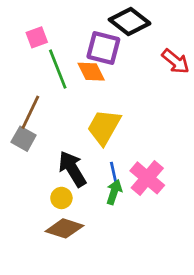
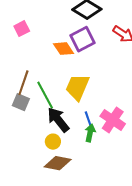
purple square: (103, 48) -> (82, 39), moved, turned -35
green line: (58, 69) -> (45, 95), moved

